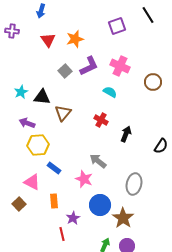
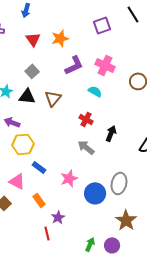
gray square: (65, 71) -> (32, 71), moved
brown triangle: (63, 113) -> (53, 98), moved
gray arrow: (98, 161) -> (86, 147), moved
pink star: (84, 179) -> (69, 178), turned 30
orange rectangle: (54, 201) -> (39, 200), turned -32
blue circle: (100, 205) -> (95, 193), moved
brown star: (123, 218) -> (126, 220), moved

